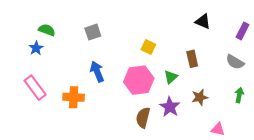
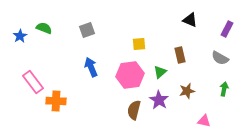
yellow square: (148, 47) -> (139, 44), turned -32
blue star: (36, 48) -> (20, 36), moved
orange cross: (74, 97) -> (56, 101), moved

